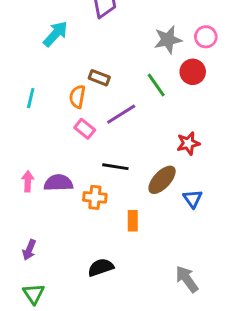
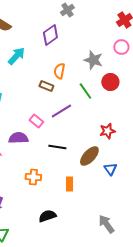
pink circle: (206, 37) -> (121, 47), moved
gray star: (168, 40) -> (93, 60), turned 30
orange semicircle: (77, 97) -> (59, 71), moved
purple semicircle: (58, 183) -> (18, 138), moved
orange cross: (95, 197) -> (33, 177), moved

